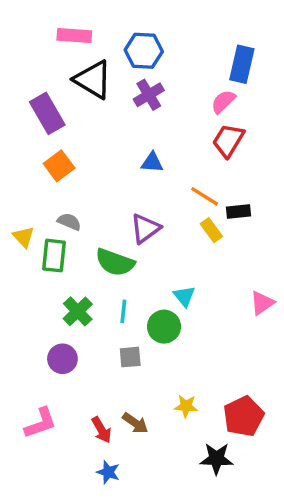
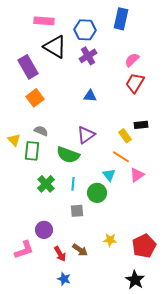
blue rectangle: (242, 64) -> (121, 19), moved
orange line: (205, 196) -> (121, 157), moved
pink triangle: (262, 303) -> (137, 175), moved
purple circle: (62, 359) -> (44, 230), moved
black star: (216, 459) -> (135, 280), moved, turned 30

